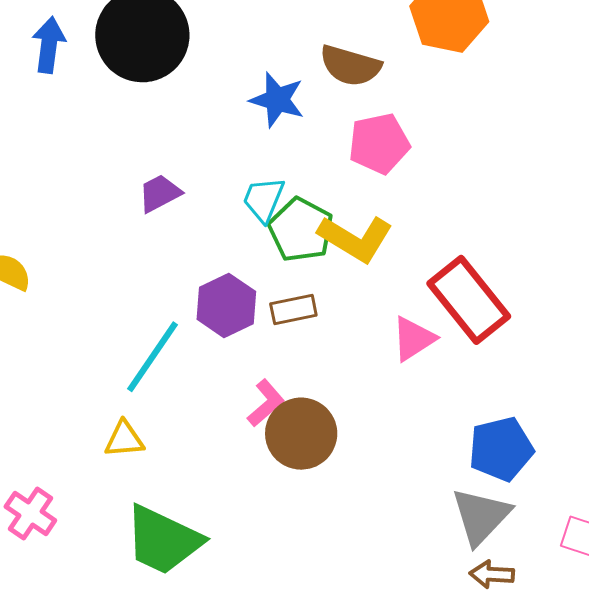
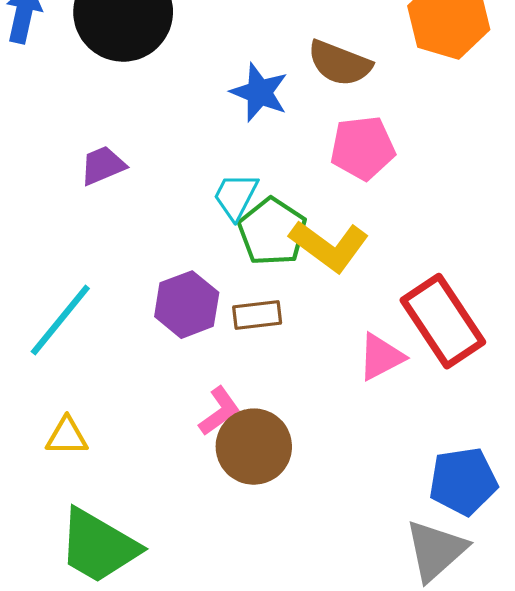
purple trapezoid: (160, 193) -> (103, 165), moved
cyan line: (153, 357) -> (60, 320), moved

